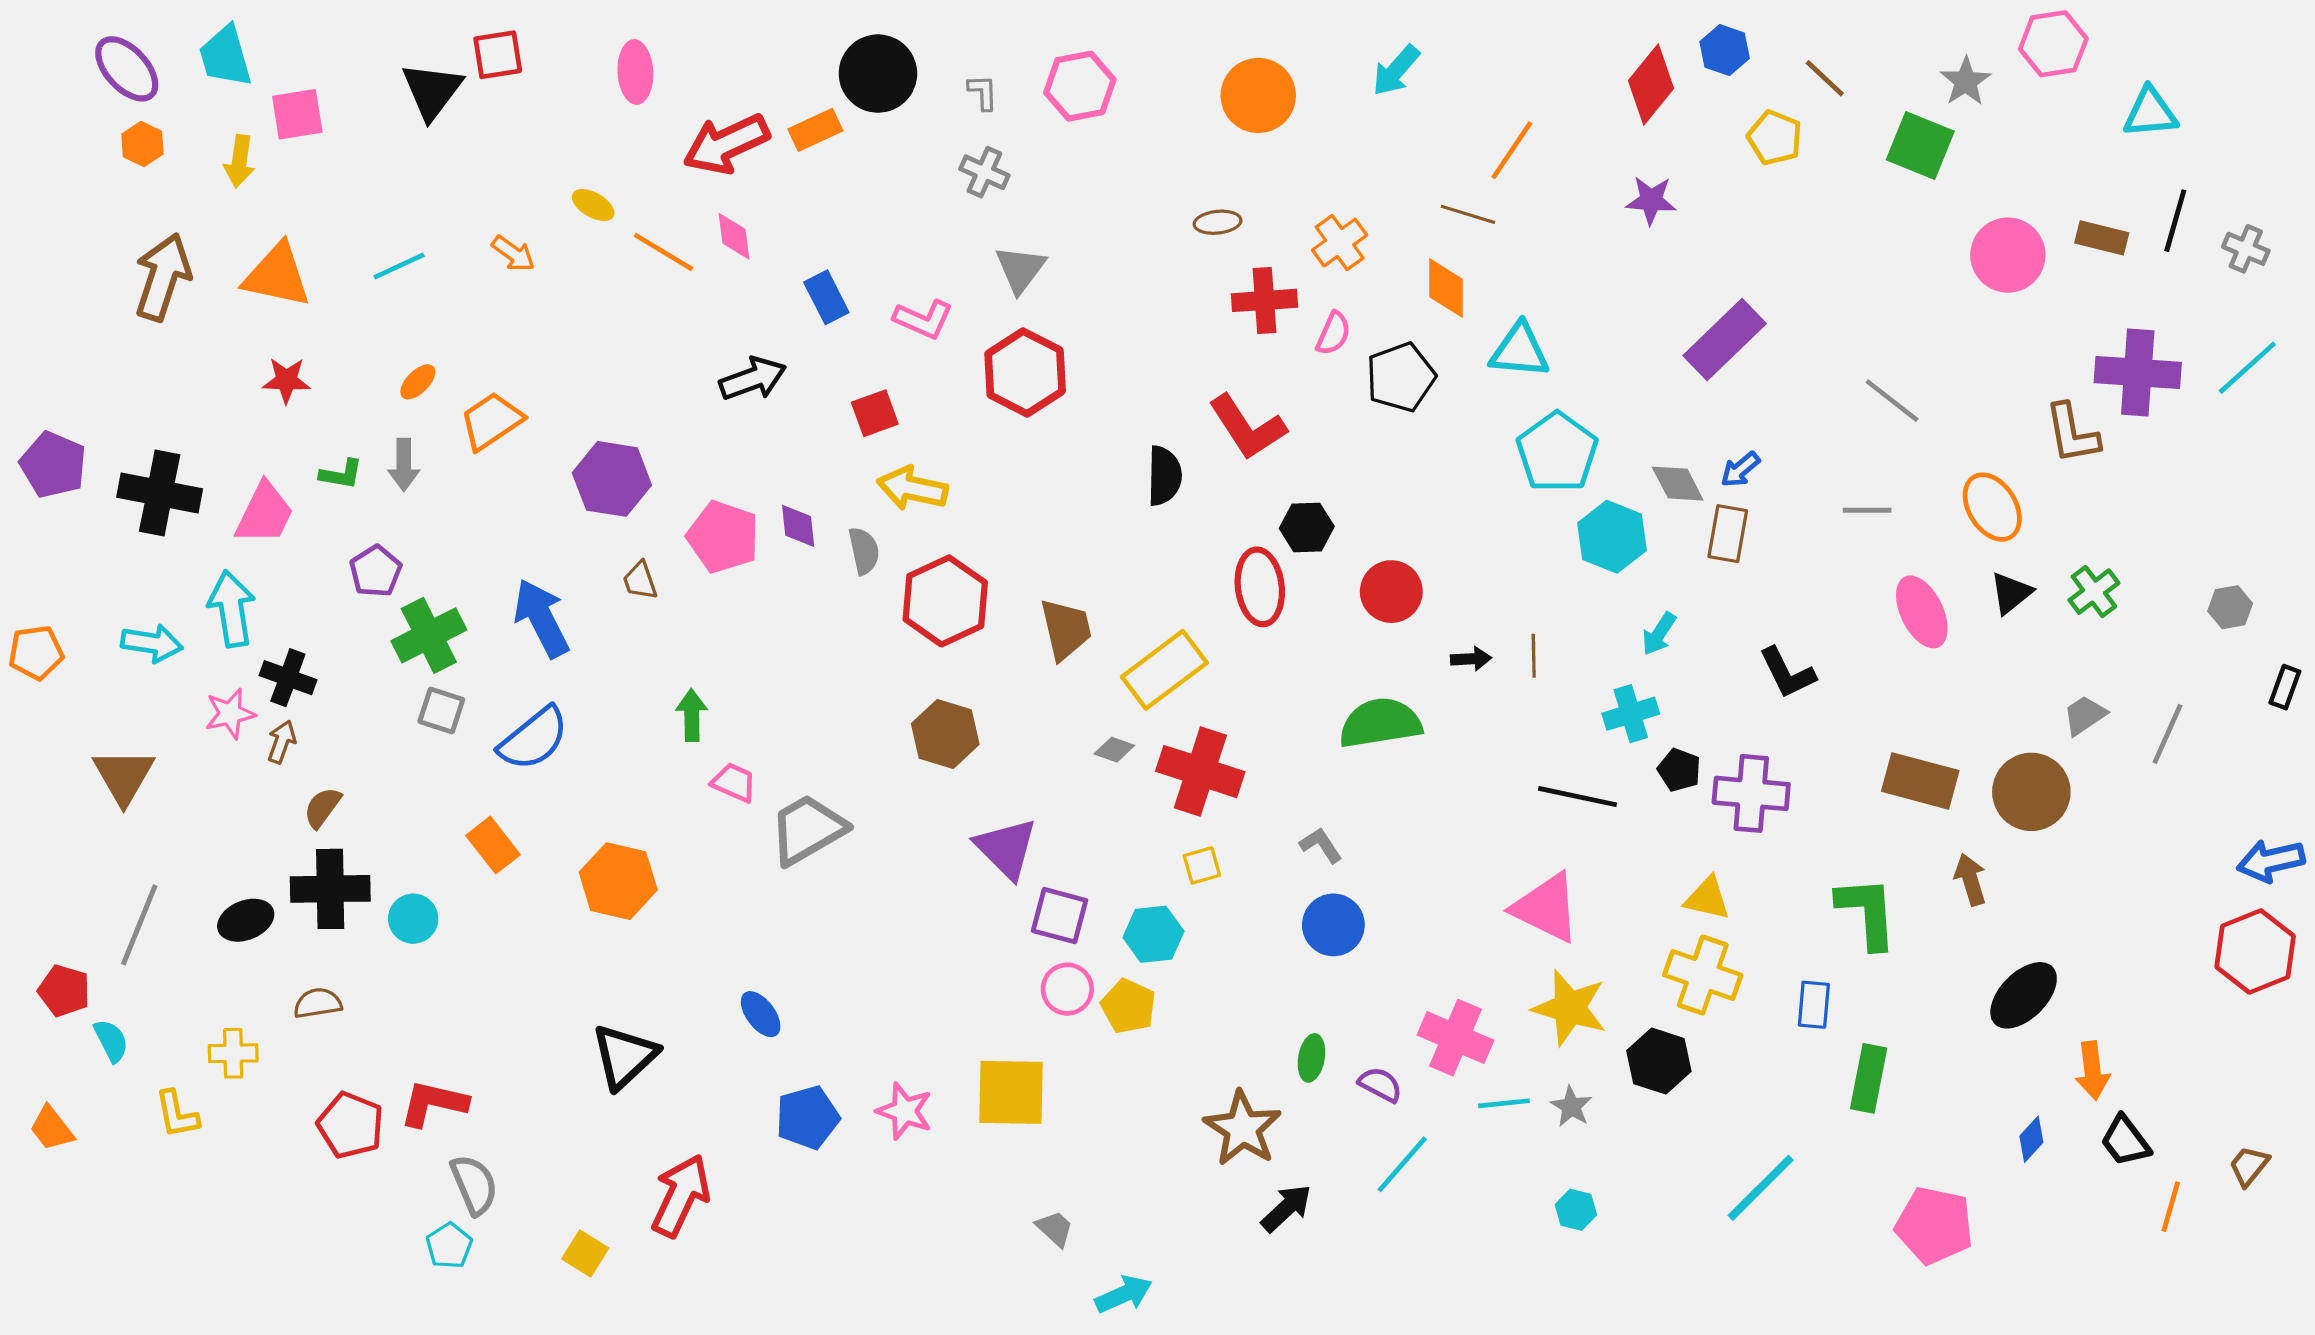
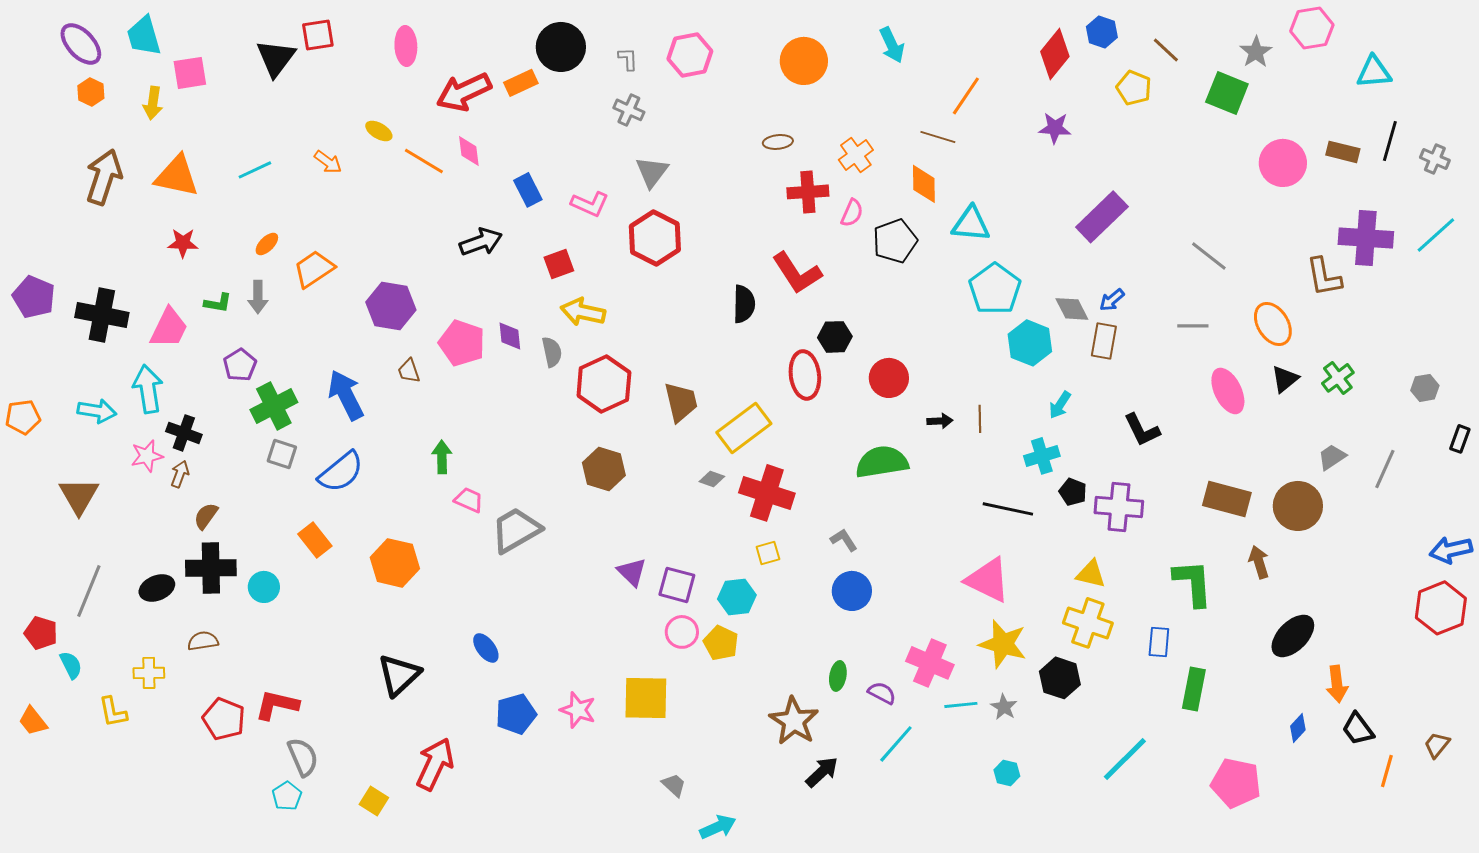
cyan arrow: (1396, 70) -> (892, 45), turned -66
purple triangle: (1006, 848) -> (632, 572), moved, size x0.7

